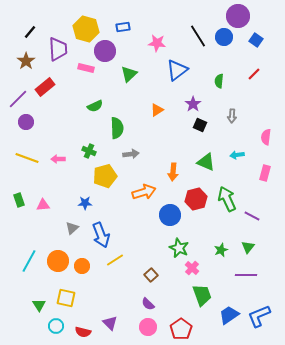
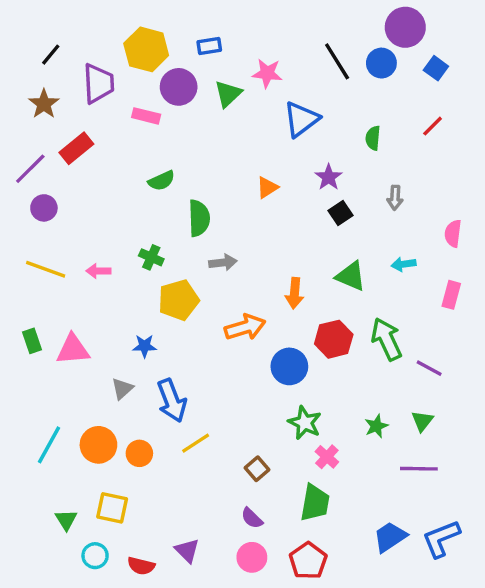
green triangle: (129, 74) -> (228, 94), moved
black square: (200, 125) -> (341, 213), turned 32
pink triangle: (43, 205) -> (73, 349), size x1.5
green trapezoid: (202, 295) -> (315, 503), moved, turned 30

